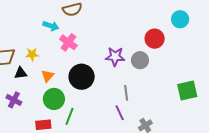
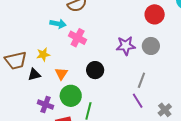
red circle: (155, 39) -> (155, 14), moved
black circle: (82, 77) -> (95, 70), size x0.7
gray line: (126, 93) -> (141, 80), turned 35
purple cross: (14, 100) -> (46, 105), moved

